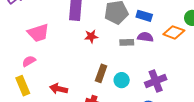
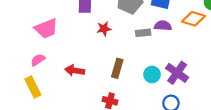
cyan circle: (122, 80) -> (152, 74), moved
purple cross: (156, 81) -> (177, 73), turned -30
red arrow: (59, 89) -> (75, 71), moved

